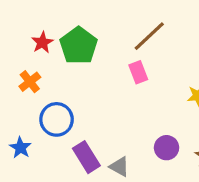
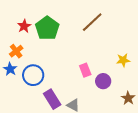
pink rectangle: (138, 72) -> (85, 70), moved
blue star: (20, 148) -> (10, 69), moved
purple circle: (167, 148) -> (103, 81), moved

